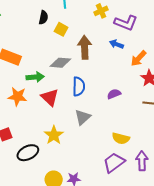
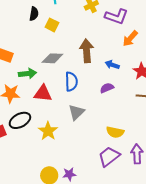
blue arrow: (116, 44) -> (112, 65), moved
brown arrow: (85, 47) -> (87, 51), moved
orange arrow: (139, 58) -> (130, 39), moved
red triangle: (50, 97) -> (43, 93), turned -36
black ellipse: (28, 153) -> (20, 120), moved

